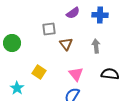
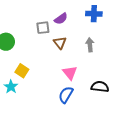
purple semicircle: (73, 13) -> (61, 19), moved
yellow square: (39, 72) -> (22, 71), moved
black semicircle: (110, 74) -> (100, 87), moved

